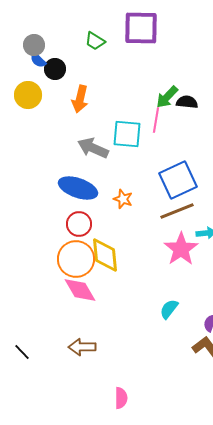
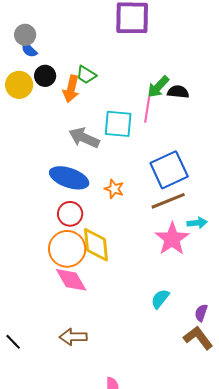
green trapezoid: (95, 41) -> (86, 75), moved
black circle: (55, 69) -> (45, 76), moved

